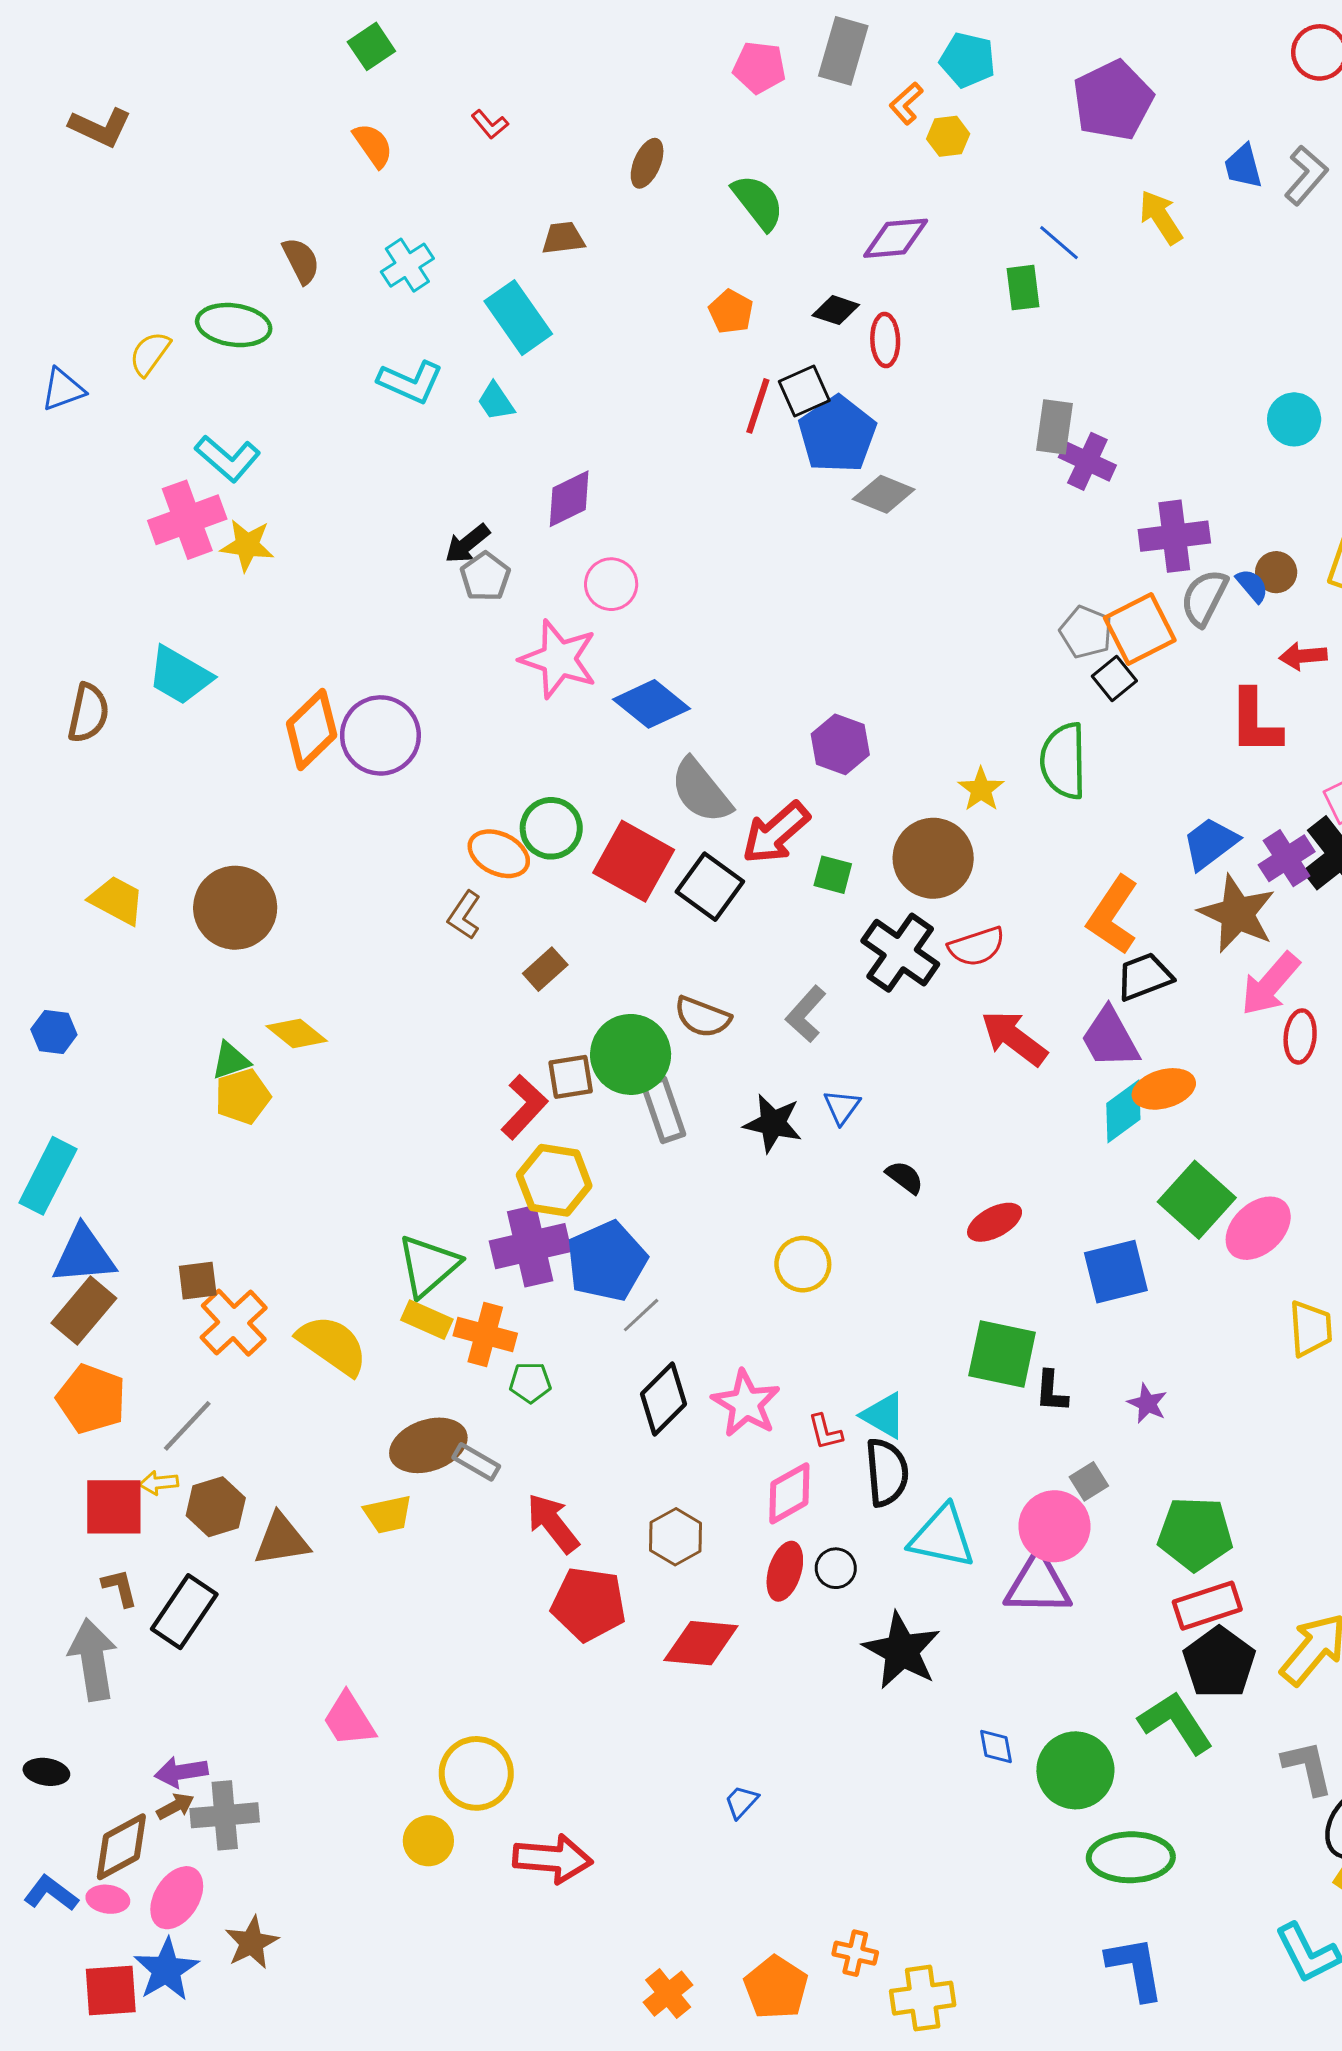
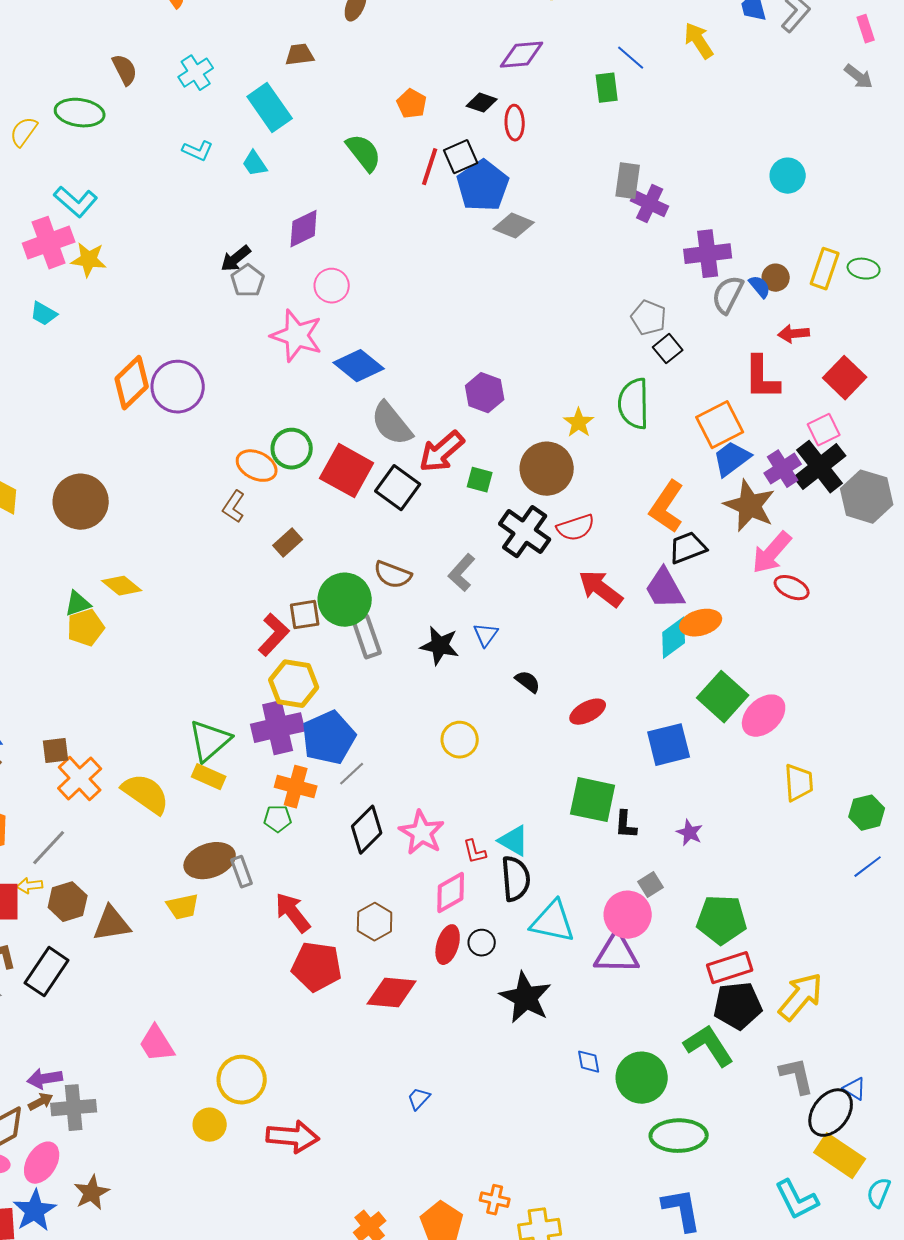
green semicircle: (758, 202) -> (364, 153), moved
cyan L-shape: (410, 382) -> (198, 151), size x0.7
orange square: (1140, 629) -> (720, 425), moved
cyan trapezoid: (180, 676) -> (44, 314), moved, size x0.6
red ellipse: (1300, 1036) -> (792, 588), turned -72
orange cross: (485, 1335) -> (296, 787), moved
gray rectangle: (476, 1462) -> (242, 872), turned 40
black pentagon: (1219, 1663) -> (738, 1006), turned 30

